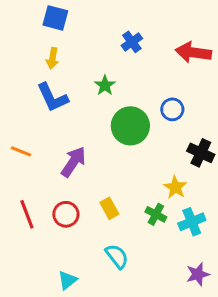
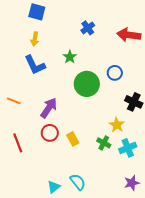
red circle: (66, 214) -> (50, 133), moved
cyan semicircle: (117, 256) -> (78, 182), moved
cyan triangle: (67, 280) -> (54, 187), moved

